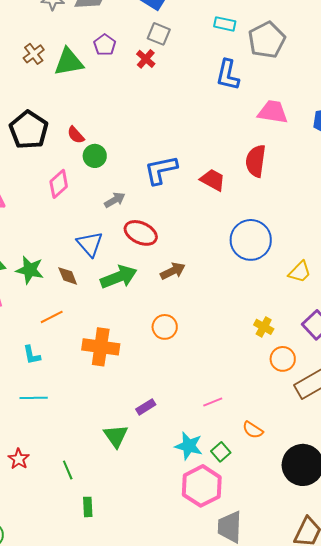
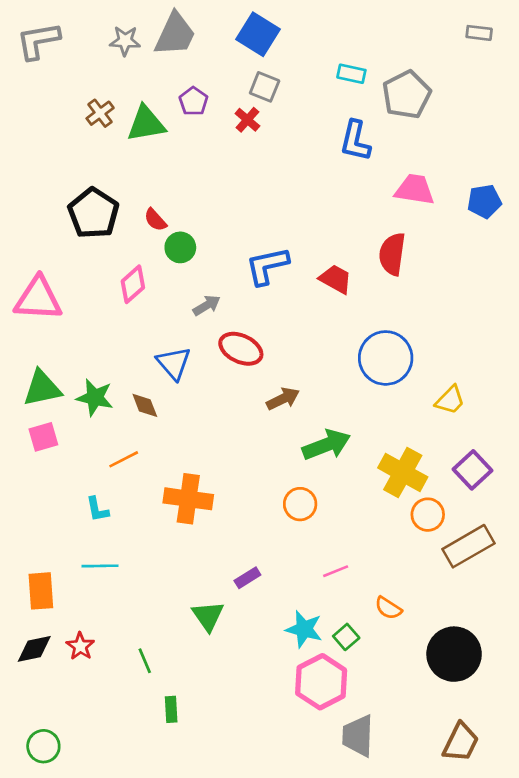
green arrow: (119, 277) -> (326, 445), moved
orange circle: (165, 327) -> (300, 504), moved
yellow cross: (264, 327) -> (403, 472), size x1.8

